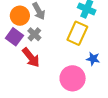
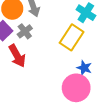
pink circle: (73, 78) -> (76, 88), moved

